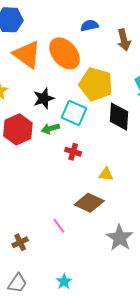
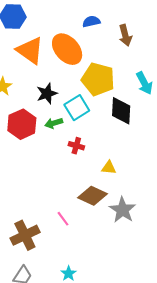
cyan square: (74, 113) -> (77, 108), turned 35
gray star: (120, 238) -> (123, 210), moved
brown cross: (20, 242) -> (25, 235), size x1.8

